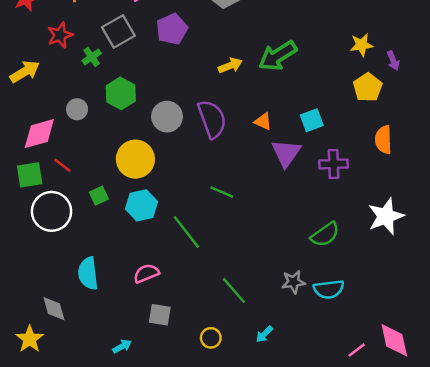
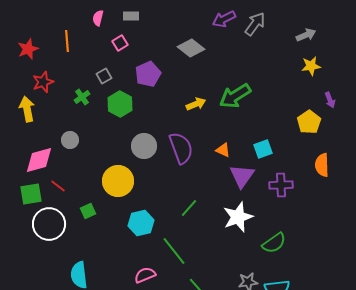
gray square: (118, 31) -> (104, 76), size x0.6
red star: (60, 35) -> (43, 82), moved
yellow star: (362, 45) -> (311, 66), moved
yellow arrow: (25, 72) -> (27, 109), turned -70
green hexagon: (121, 93) -> (120, 104), moved
green line: (222, 192) -> (189, 208), turned -72
cyan hexagon: (141, 205) -> (141, 223), moved
white star: (386, 216) -> (238, 217), moved
green line: (186, 232) -> (174, 251), moved
pink semicircle: (146, 273) -> (145, 275), moved

